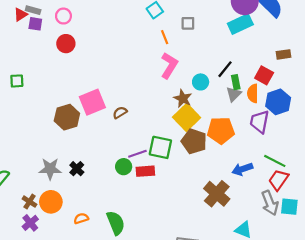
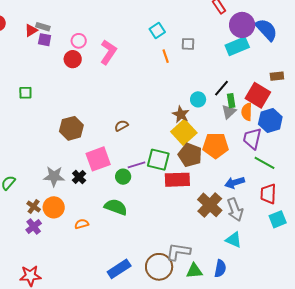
pink circle: (63, 16) -> (79, 41), moved
pink L-shape: (169, 66) -> (108, 52), moved
red square: (264, 75) -> (258, 95), size x1.4
pink square: (92, 102) -> (98, 159), moved
green line: (275, 161) -> (265, 163), moved
red rectangle: (145, 171) -> (177, 180), moved, size x1.4
red trapezoid: (279, 180) -> (268, 194), turned -35
gray arrow: (270, 203) -> (235, 210), moved
cyan square: (289, 207) -> (278, 219), turned -30
green semicircle: (116, 223) -> (116, 207), moved, turned -50

